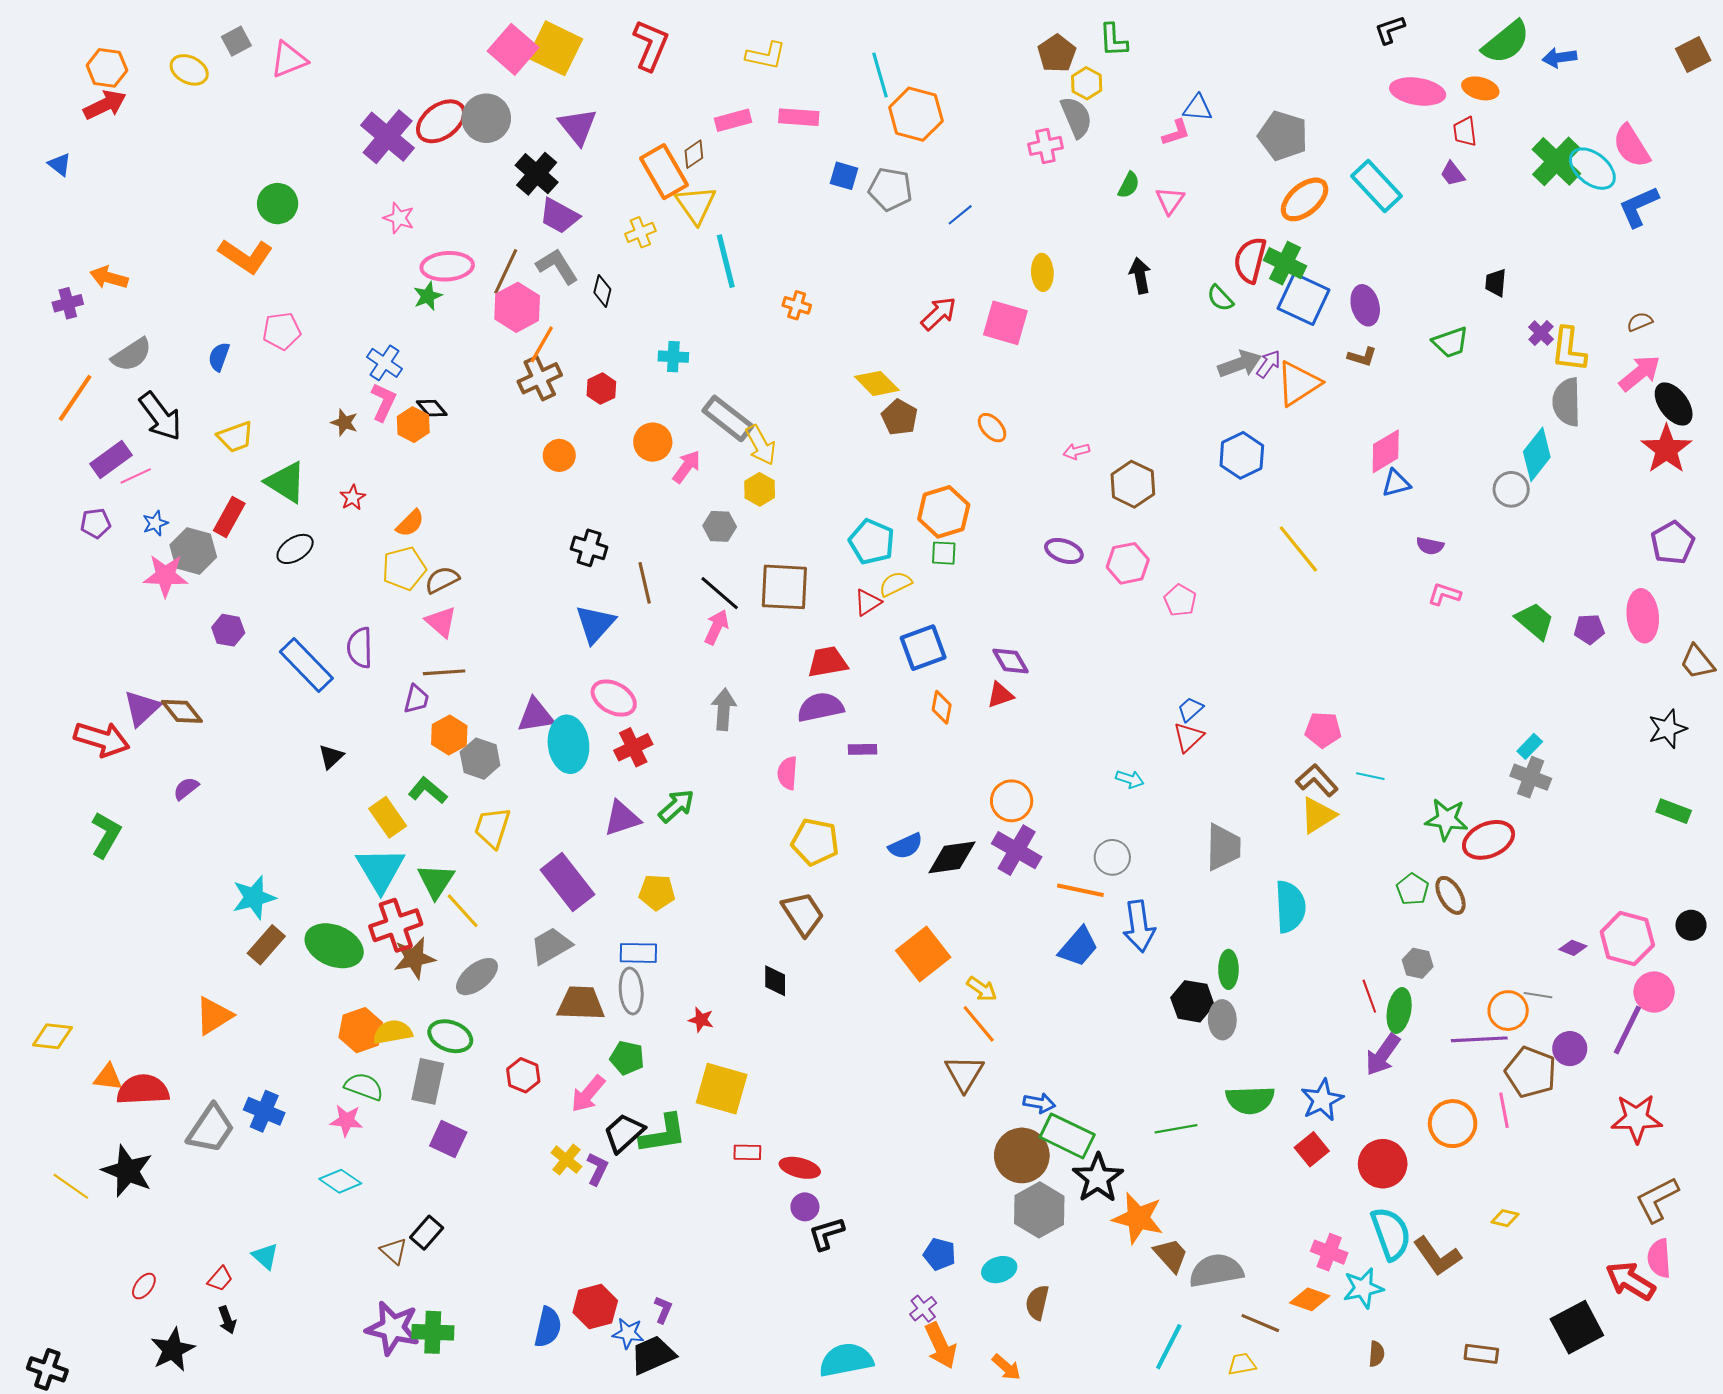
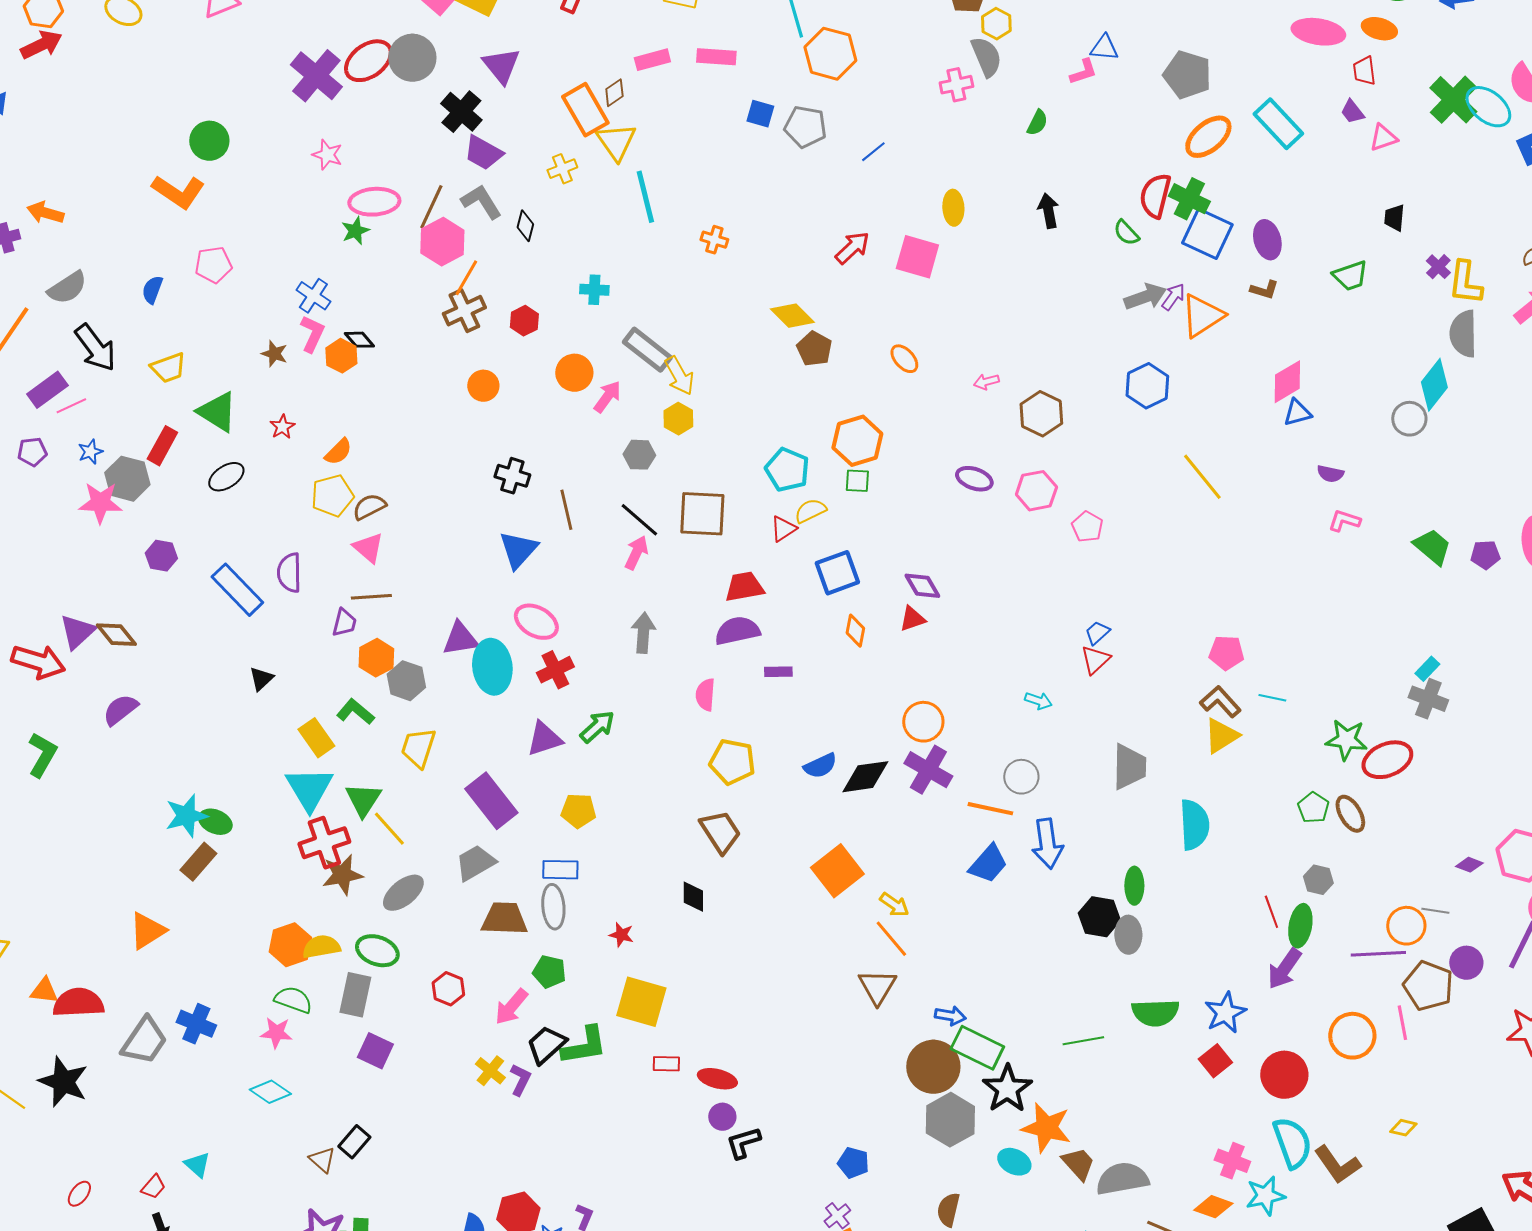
pink triangle: (1170, 200) -> (1383, 138), moved, turned 36
purple semicircle: (186, 788) -> (120, 710), size x1.4
green ellipse: (334, 946) -> (215, 822), moved, size x0.6
cyan ellipse: (999, 1270) -> (1014, 1162), moved, turned 44

